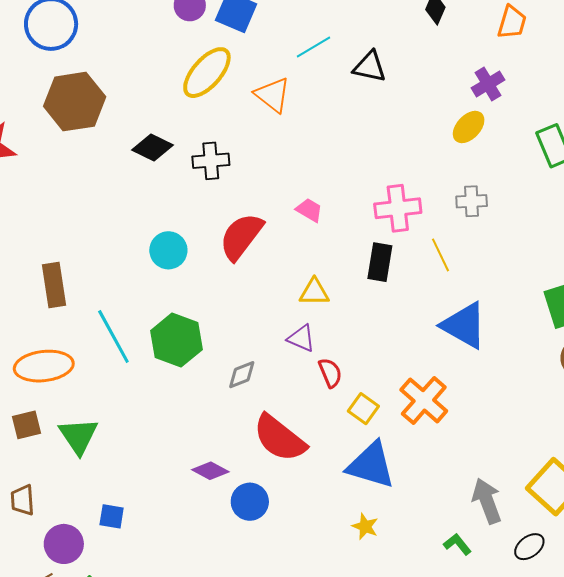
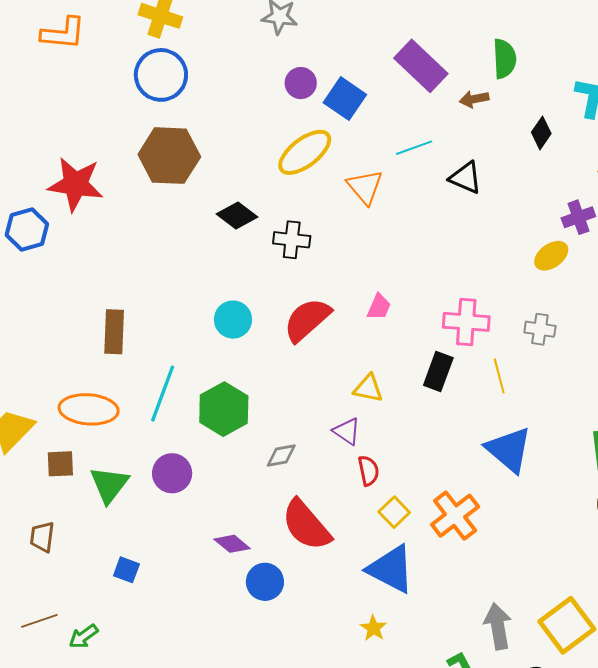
pink trapezoid: (309, 210) -> (379, 307), turned 72
cyan line: (113, 336) -> (163, 394), turned 38
purple circle: (64, 544) -> (172, 473), moved

